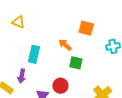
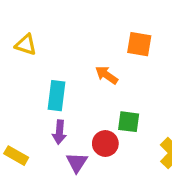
green square: (76, 63) -> (129, 122), moved
purple arrow: (22, 76) -> (59, 132), moved

